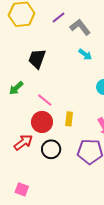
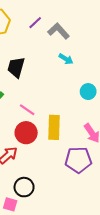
yellow rectangle: (69, 119) -> (54, 127), size x1.6
black circle: (51, 149) -> (24, 187), moved

